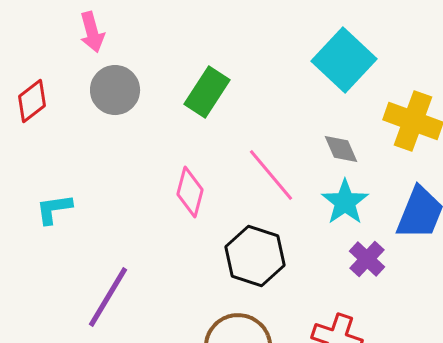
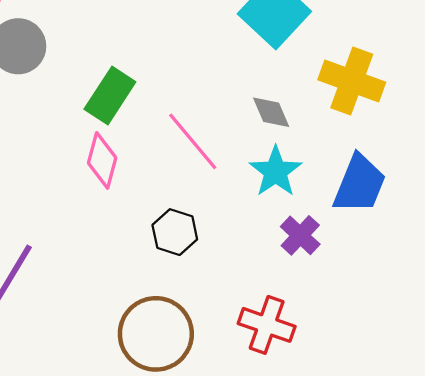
green rectangle: (207, 92) -> (110, 95), moved
black hexagon: (255, 256) -> (175, 232), size x0.7

